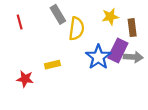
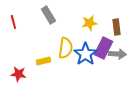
yellow star: (110, 17) -> (89, 23), moved
yellow semicircle: (76, 29) -> (65, 48), moved

